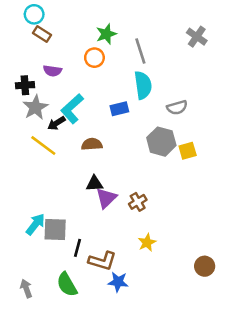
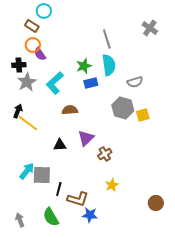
cyan circle: (34, 14) -> (44, 11), moved
green star: (106, 34) -> (84, 66), moved
orange circle: (94, 58) -> (33, 45), moved
purple semicircle: (52, 71) -> (40, 54), turned 48
black arrow: (56, 123) -> (18, 111), moved, turned 144
yellow line: (43, 146) -> (28, 123), moved
black triangle: (94, 184) -> (60, 145), moved
purple triangle: (106, 198) -> (86, 138), moved

